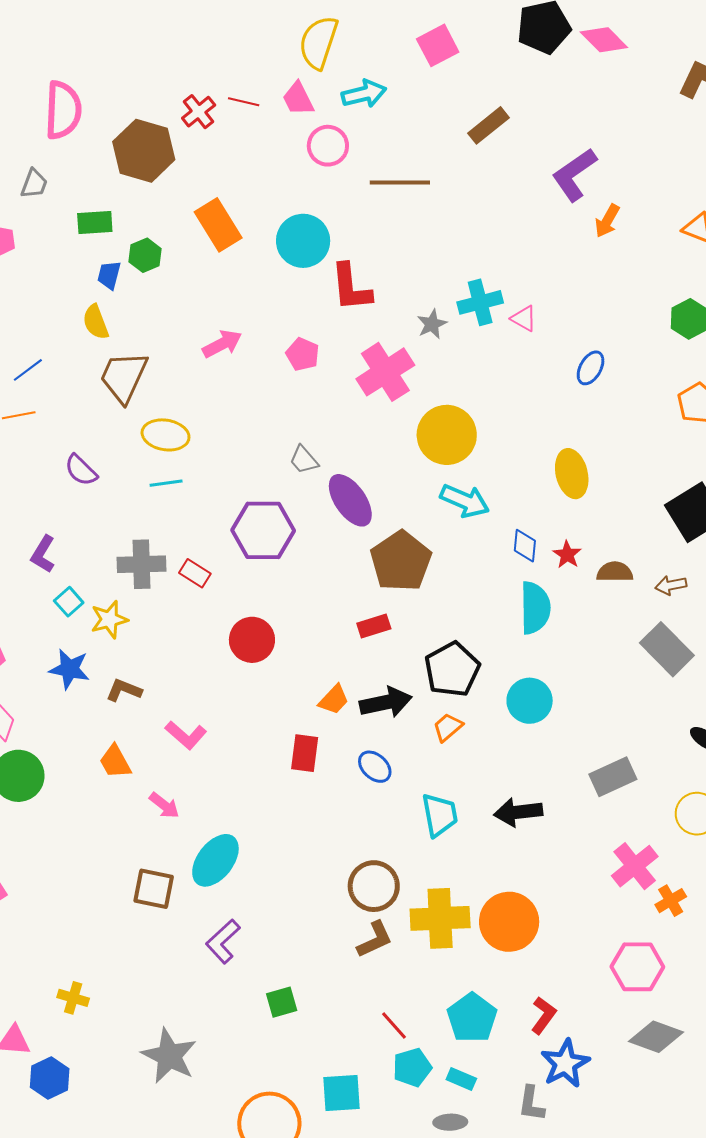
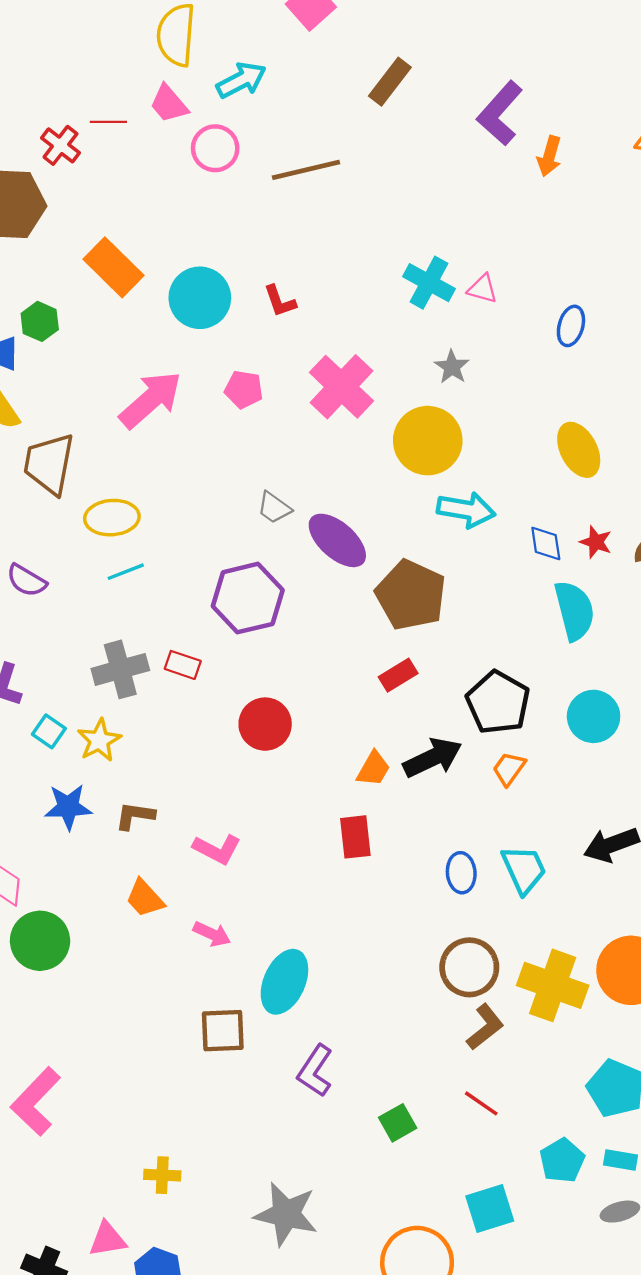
cyan circle: (303, 241) -> (200, 298), moved
red L-shape: (351, 287) -> (280, 301), size x0.6
cyan cross: (480, 302) -> (429, 283), turned -33
gray star: (432, 324) -> (452, 367), moved
pink arrow: (222, 344) -> (151, 400), size x1.5
blue ellipse: (375, 767) -> (461, 873), moved, turned 56
yellow cross: (440, 918) -> (553, 985), turned 36
red line: (394, 1026) -> (481, 1103), moved

